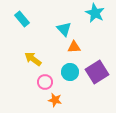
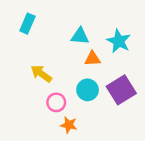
cyan star: (95, 13) -> (119, 41), moved
cyan rectangle: (22, 19) -> (27, 24), turned 63
cyan triangle: (64, 29) -> (80, 36), turned -42

